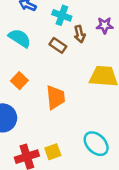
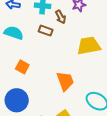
orange trapezoid: (55, 97) -> (65, 81), moved

